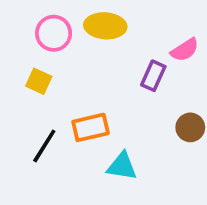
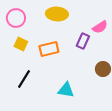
pink circle: (54, 33) -> (16, 18), moved
orange rectangle: (91, 127) -> (49, 49), moved

